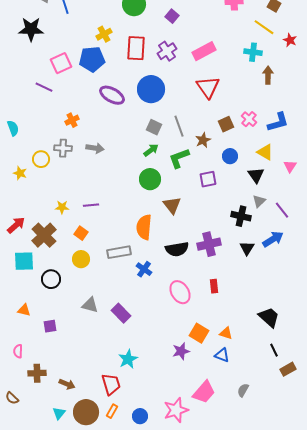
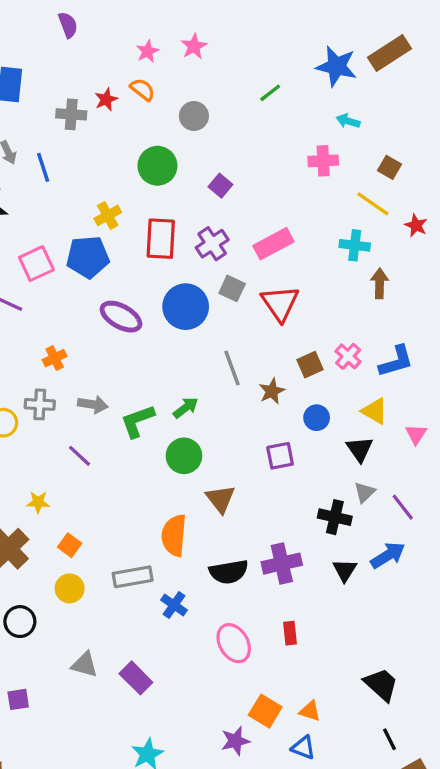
gray square: (154, 127) -> (232, 288), moved
green L-shape: (179, 158) -> (138, 421), moved
purple line: (91, 205) -> (80, 456), moved, turned 49

